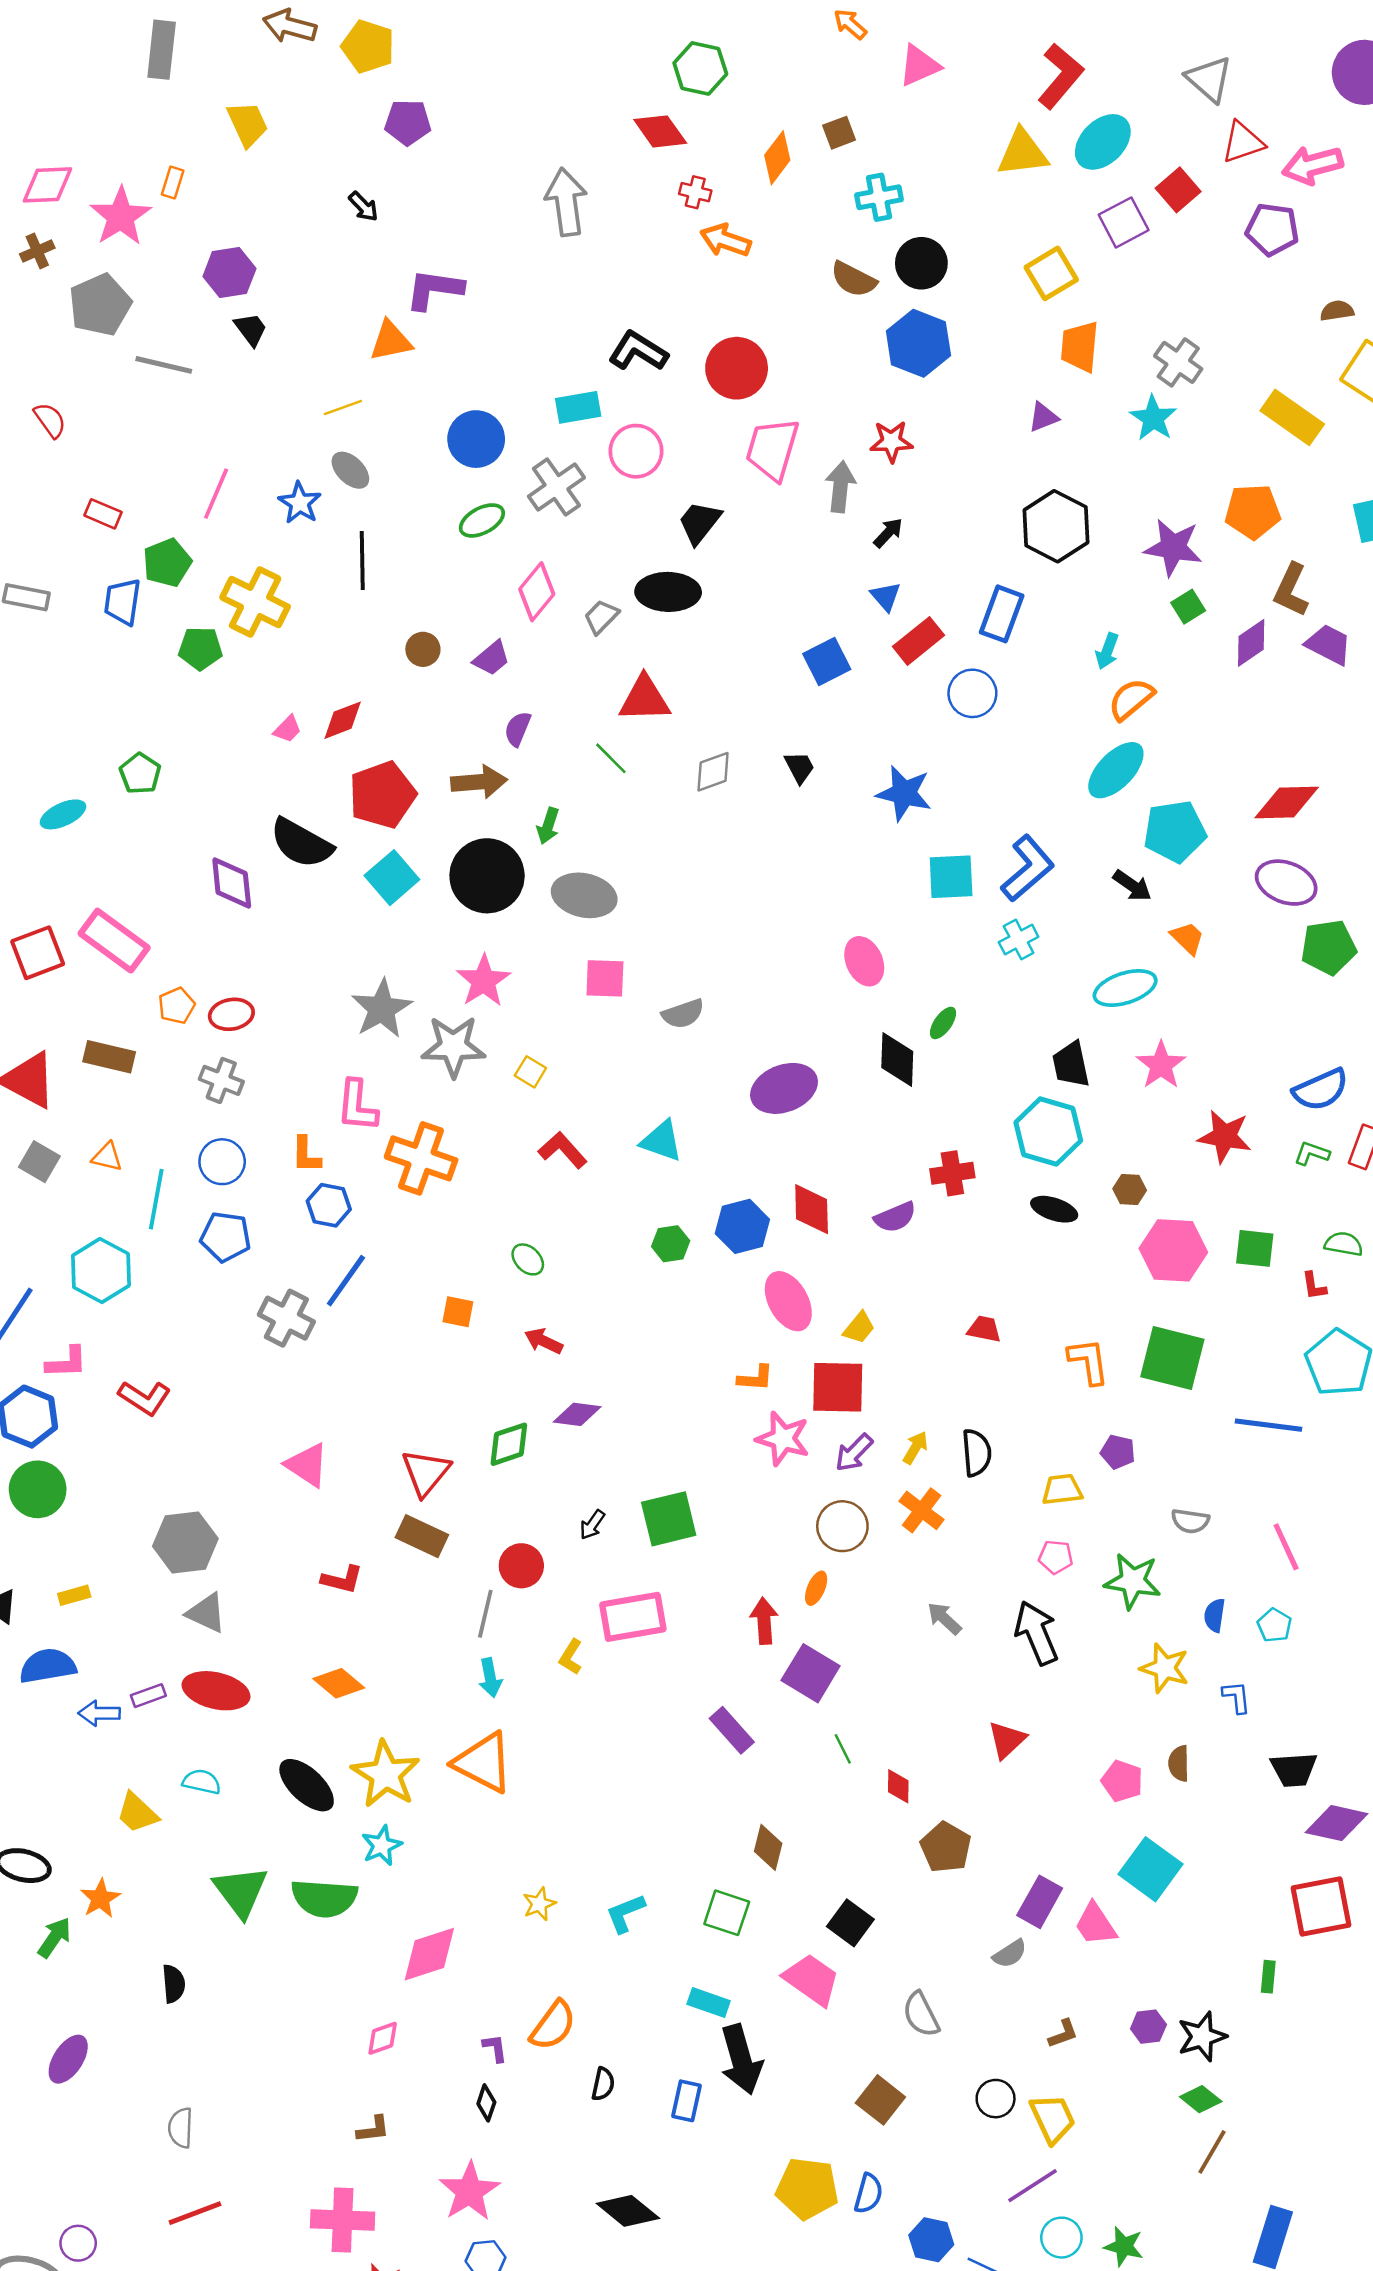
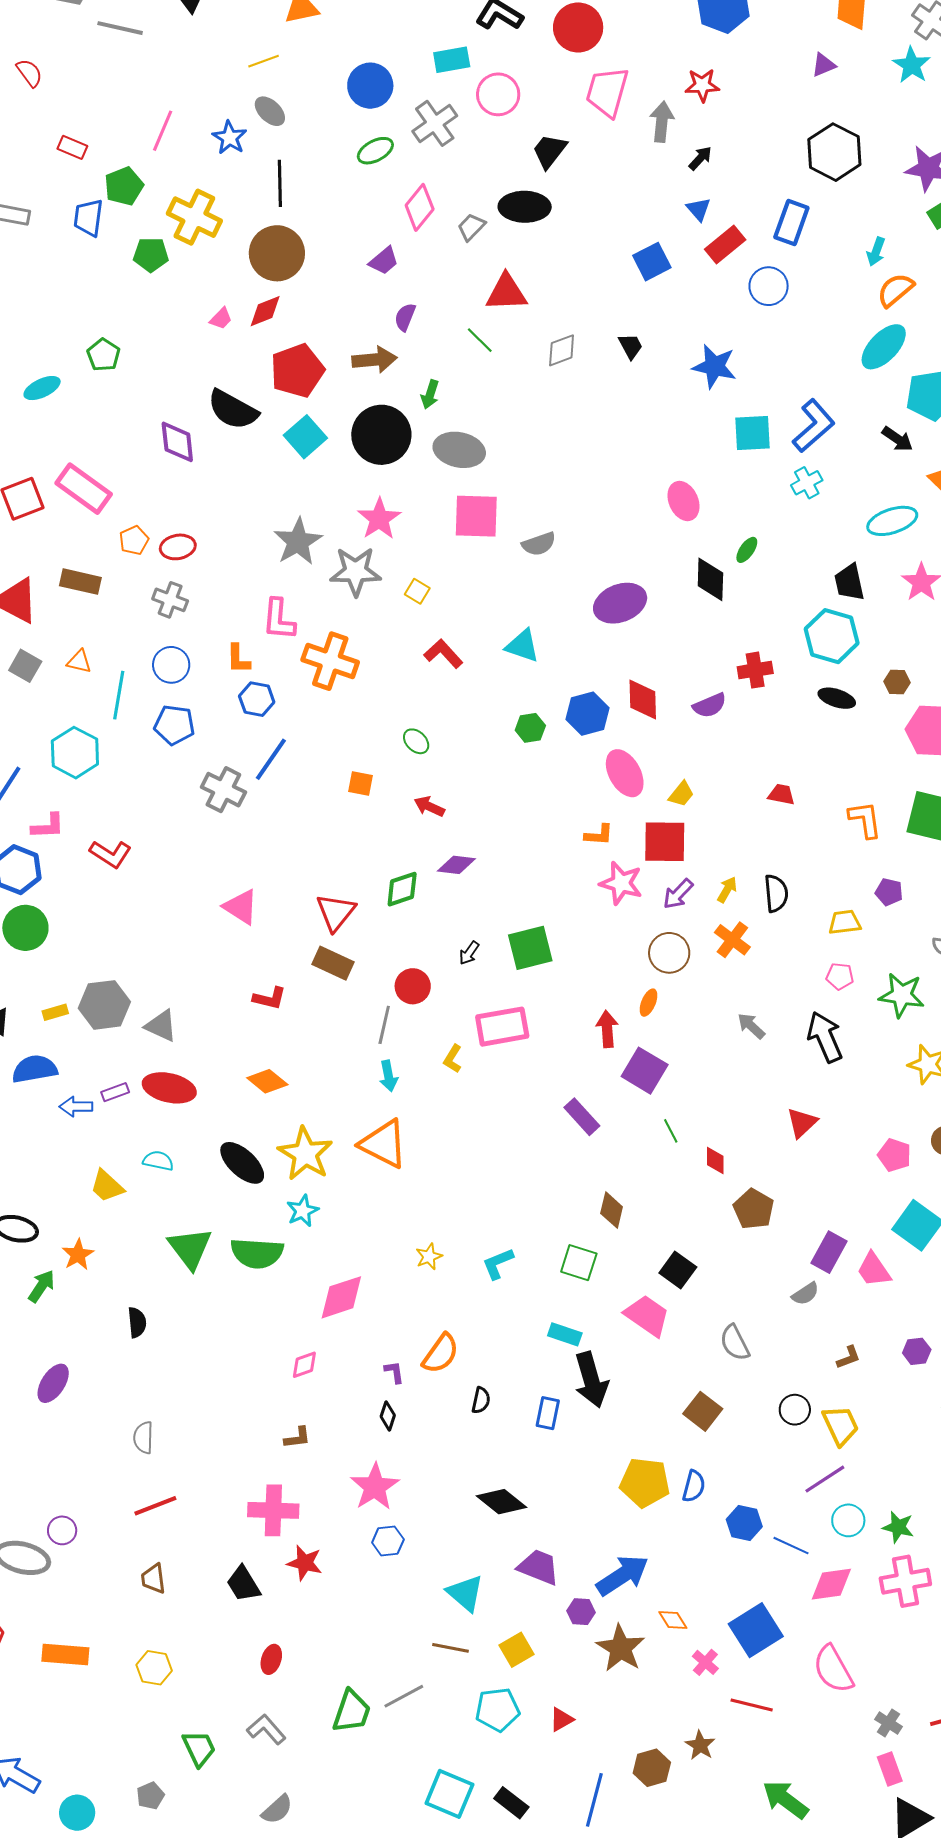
brown circle: (423, 649) -> (277, 253), moved, size x2.0
pink square: (605, 978) -> (476, 516), size x1.4
gray hexagon: (185, 1542) -> (104, 1005), moved

